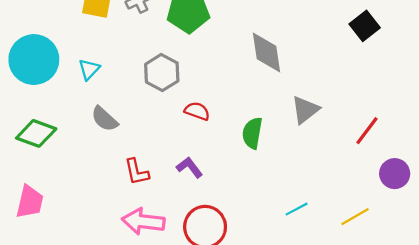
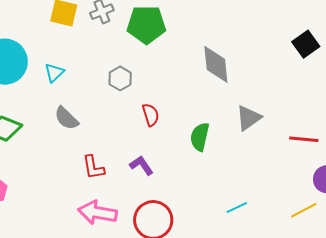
gray hexagon: (162, 73) -> (120, 78), size x0.7
red semicircle: (197, 111) -> (151, 115), turned 50
red line: (367, 131) -> (304, 139), turned 56
yellow line: (355, 217) -> (304, 210), moved

